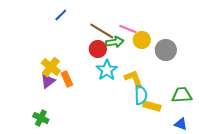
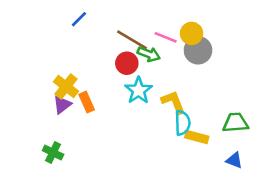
yellow circle: (142, 40) -> (192, 33), moved
green arrow: (115, 42) -> (149, 54), turned 30
gray circle: (166, 50) -> (198, 50), moved

